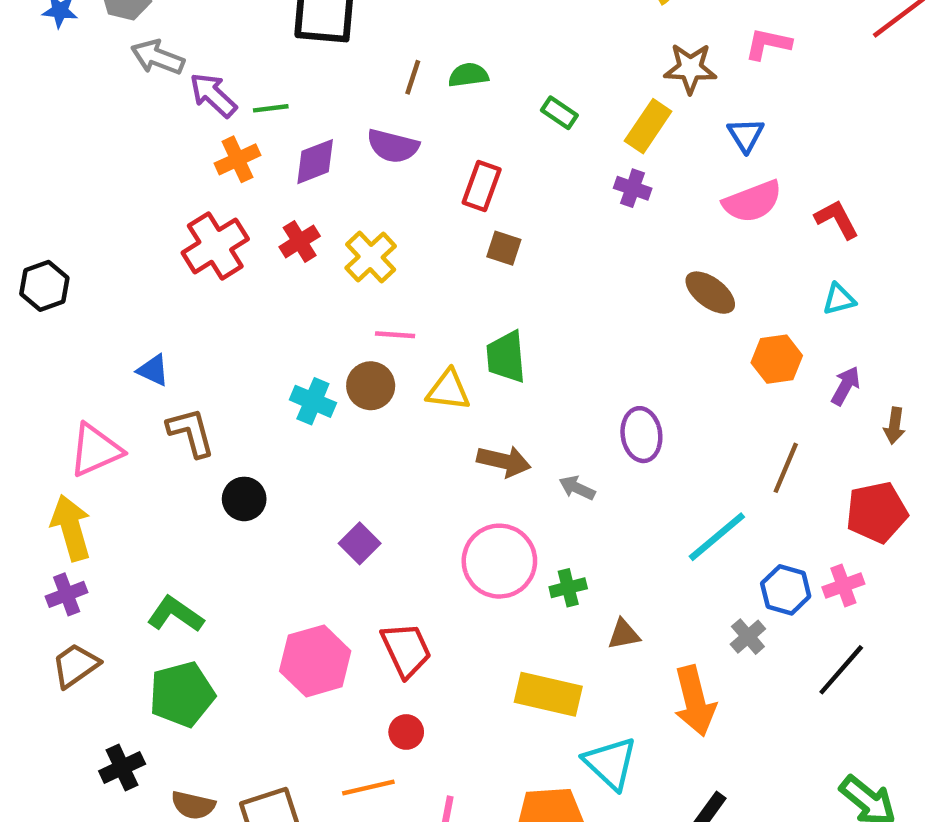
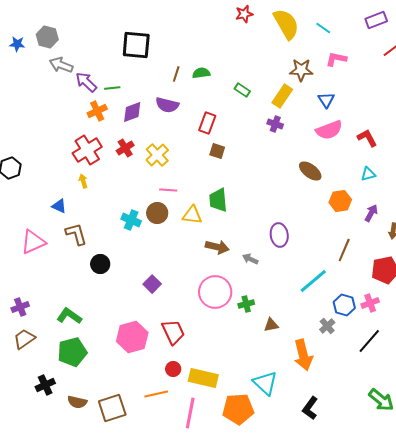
yellow arrow: (71, 528) -> (83, 181), moved, size x0.5
yellow rectangle: (548, 694) -> (203, 378), moved

